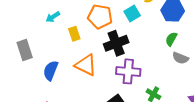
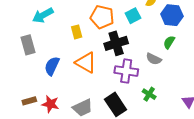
cyan arrow: (53, 17) -> (43, 15), moved, size x1.5
gray semicircle: (180, 58) -> (154, 59), moved

